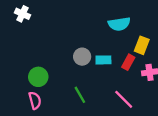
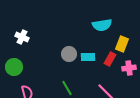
white cross: (22, 14) -> (22, 37), moved
green circle: (38, 77) -> (14, 67), moved

